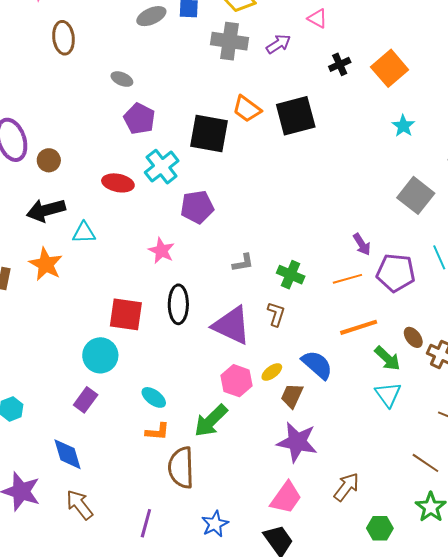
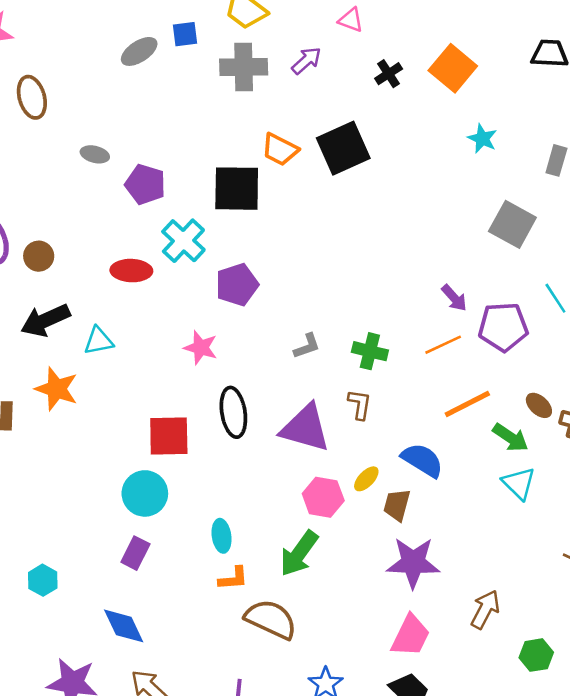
gray ellipse: (122, 79) -> (95, 154), moved
cyan ellipse: (154, 397) -> (222, 536), turned 55
brown semicircle: (181, 468) -> (271, 619), turned 126

